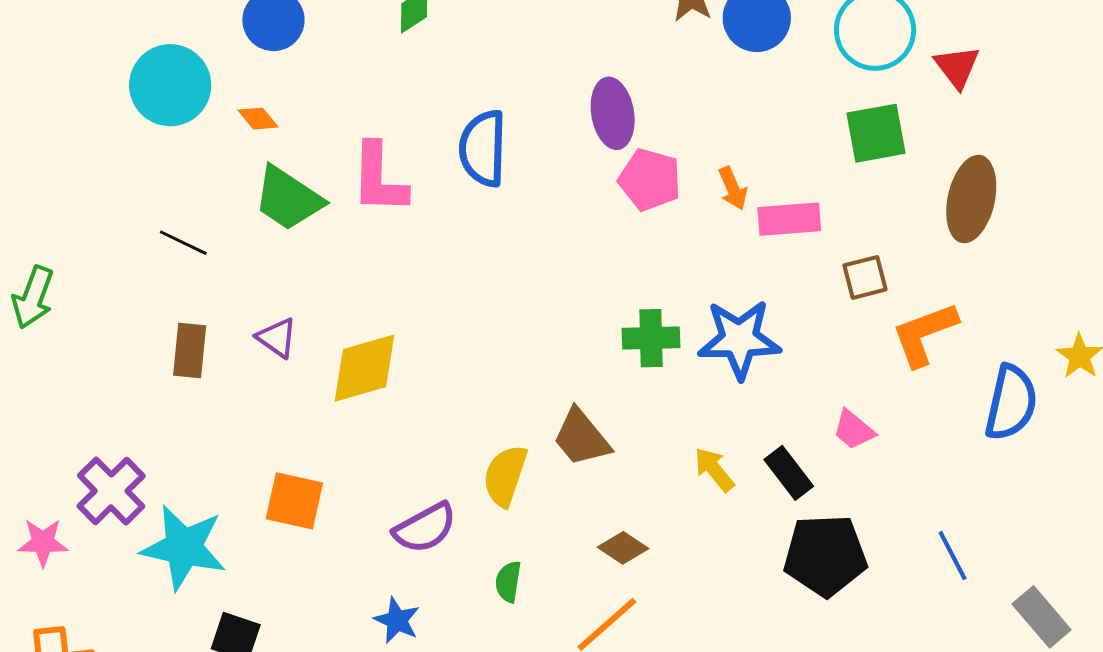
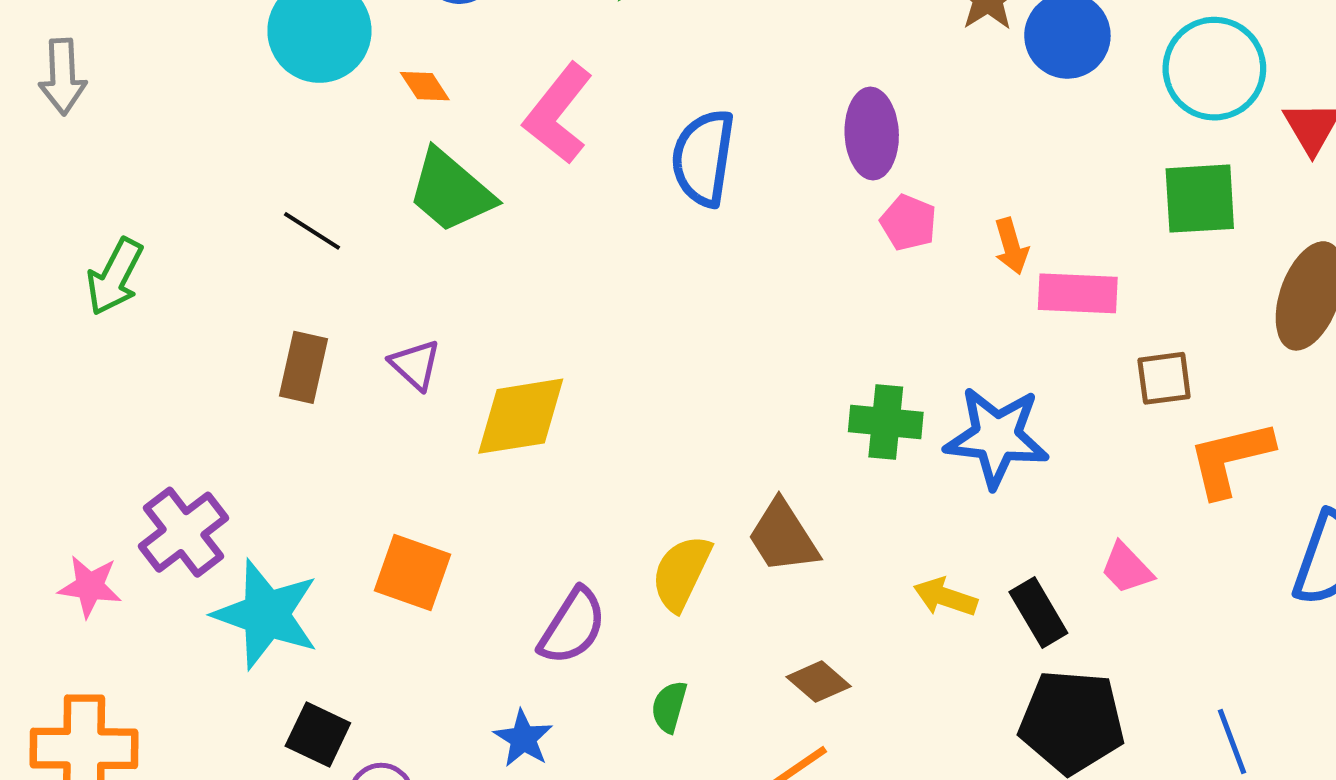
pink L-shape: (379, 178) -> (558, 113), moved, turned 30
pink pentagon: (650, 180) -> (908, 223), size x0.7
yellow arrow: (714, 470) -> (945, 597), turned -39
purple semicircle: (425, 528) -> (572, 626), turned -36

